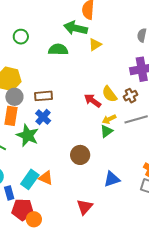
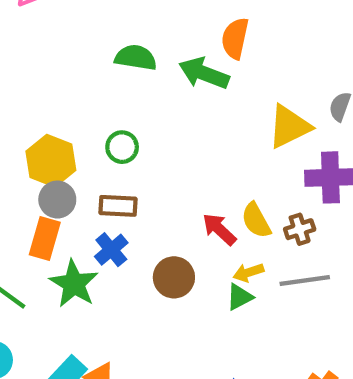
green circle: (21, 37) -> (122, 147), moved
yellow triangle: (95, 45) -> (289, 127), moved, size x1.6
green semicircle: (58, 50) -> (136, 58), moved
brown circle: (80, 155) -> (174, 277), moved

